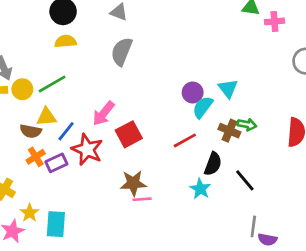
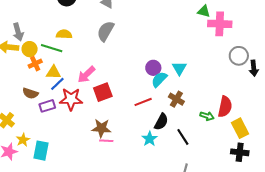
pink cross: (274, 21) -> (220, 24), size x1.6
yellow semicircle: (65, 41) -> (64, 34), moved
green line: (52, 84) -> (52, 48), turned 40
yellow triangle: (46, 117) -> (53, 72), moved
green arrow: (247, 125) -> (207, 116), moved
brown semicircle: (31, 131) -> (30, 93), moved
red star: (87, 149) -> (71, 99), turned -30
orange cross: (36, 157) -> (35, 64), moved

